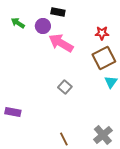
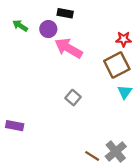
red star: (102, 33) -> (124, 39), moved
brown line: (64, 139) -> (92, 156), moved, turned -32

